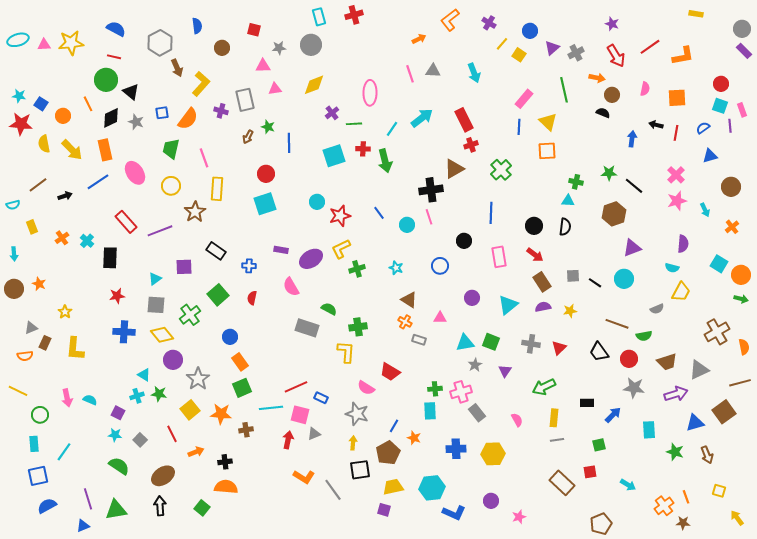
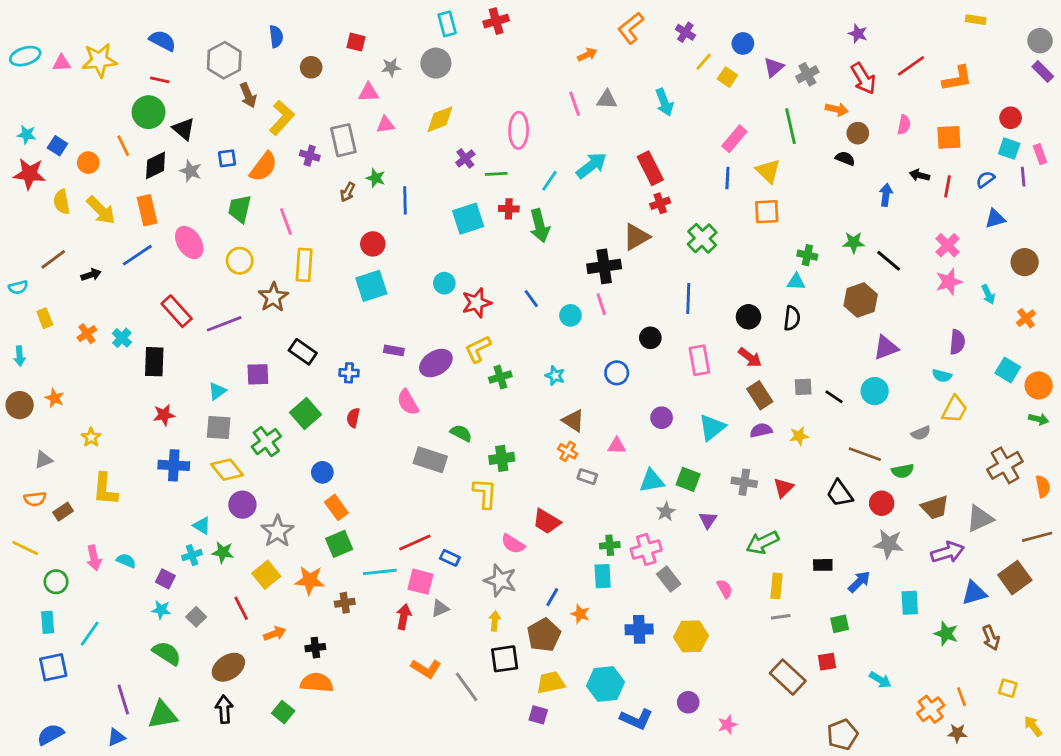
brown rectangle: (45, 343) -> (63, 512), moved, turned 32
blue semicircle: (47, 506) -> (50, 734), moved

